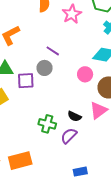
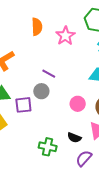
pink circle: (85, 74) -> (78, 104), moved
purple semicircle: (69, 136) -> (84, 158), moved

